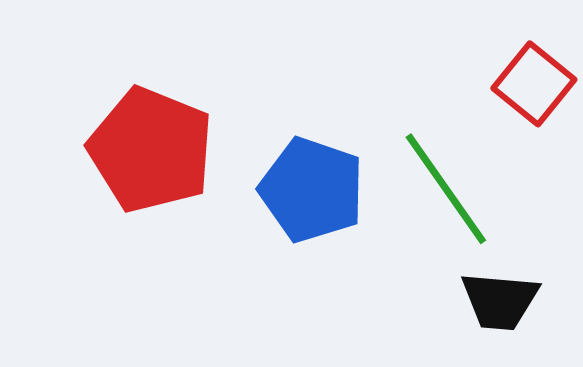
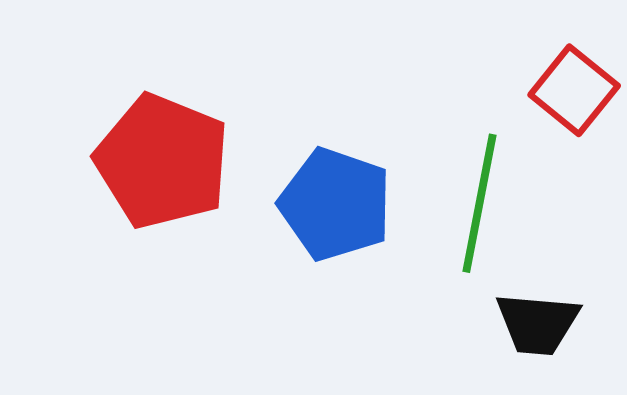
green line: (446, 189) -> (479, 203), turned 46

